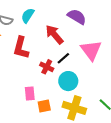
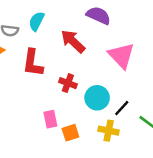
black line: (63, 58) -> (122, 108), moved
yellow cross: (74, 108) -> (109, 131), size x0.7

